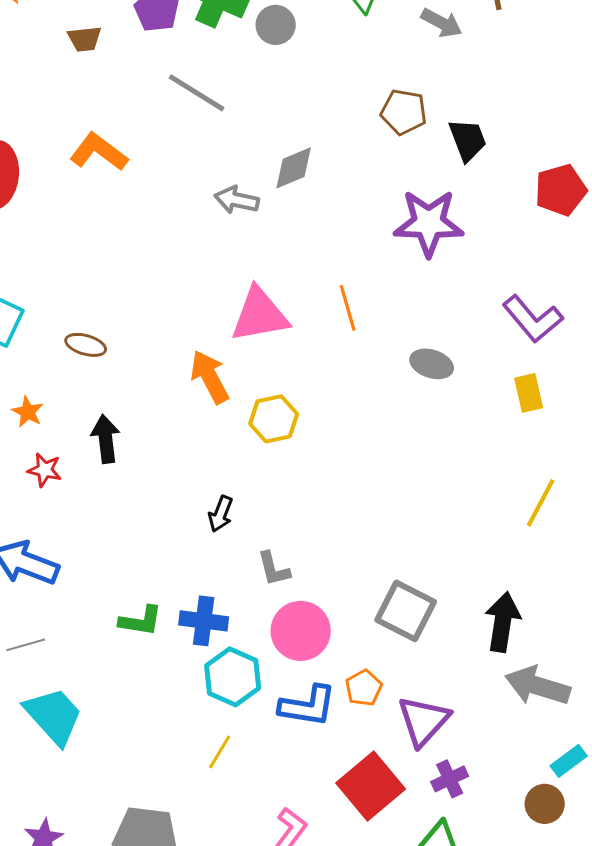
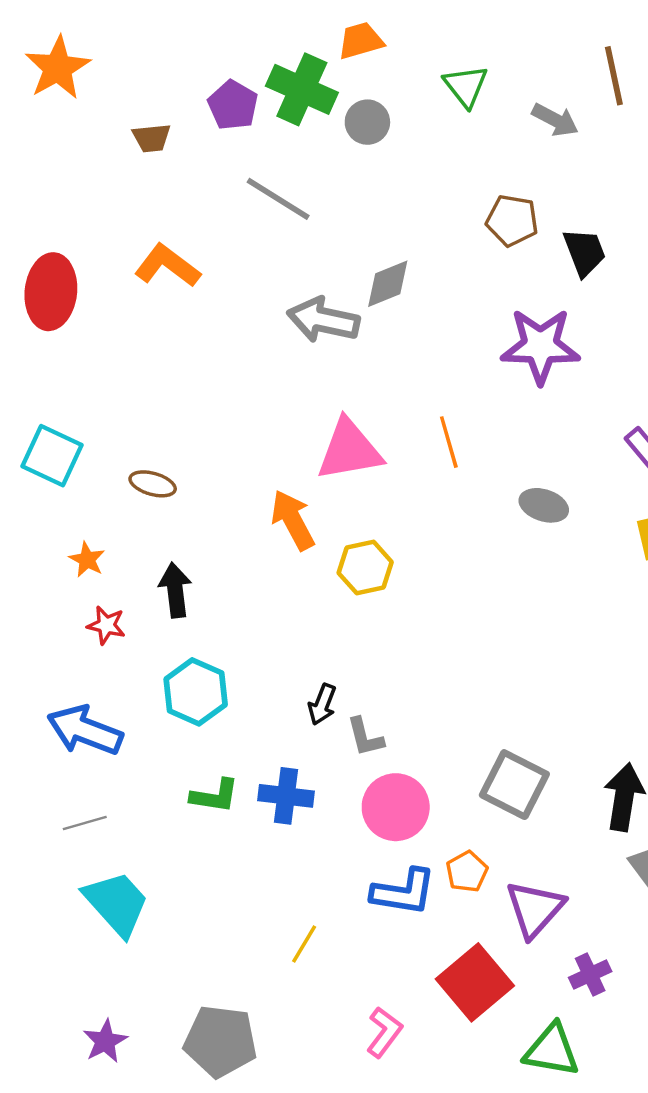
gray arrow: (237, 200) -> (323, 320), size x1.4
black arrow: (221, 514) -> (322, 704), moved
cyan hexagon: (233, 677) -> (196, 692), moved
purple cross: (450, 779) -> (590, 974), moved

